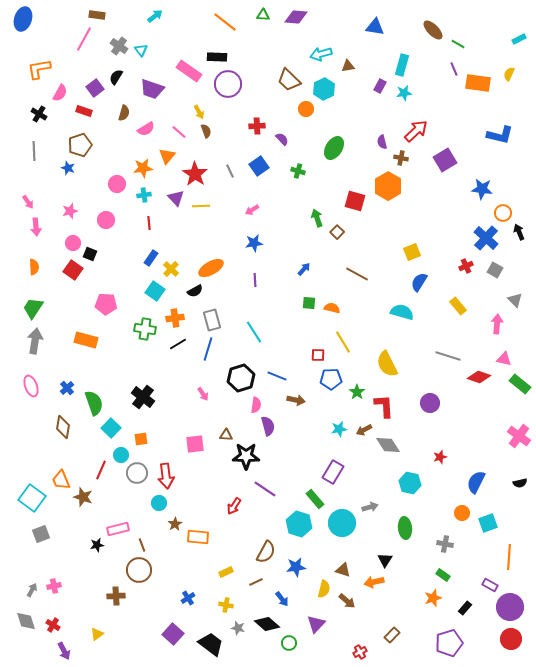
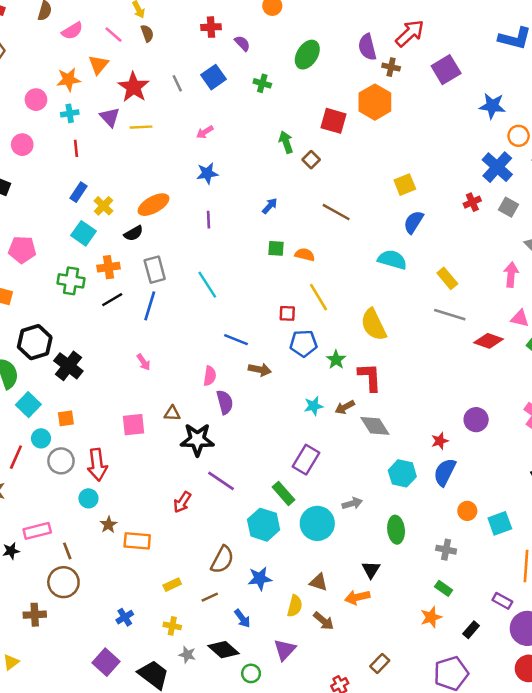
purple semicircle: (382, 142) -> (367, 47), size x1.5
yellow rectangle: (458, 306) -> (447, 278), moved
black hexagon: (241, 378) -> (35, 342), moved
purple circle: (430, 403) -> (476, 420), moved
blue semicircle: (476, 482) -> (445, 472), moved

